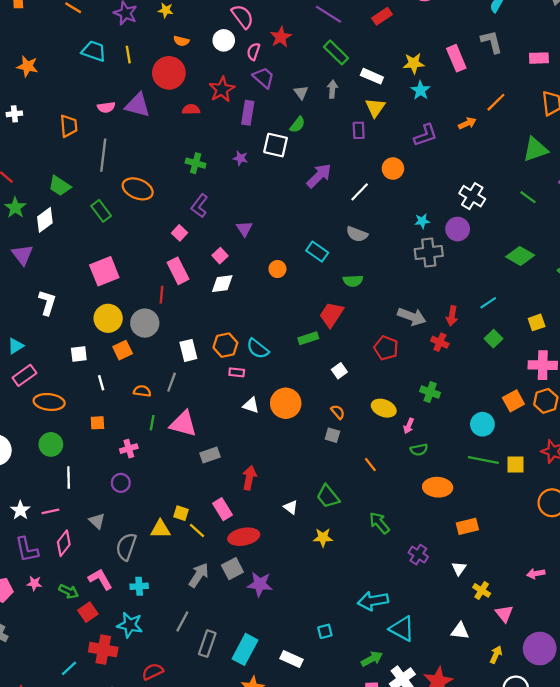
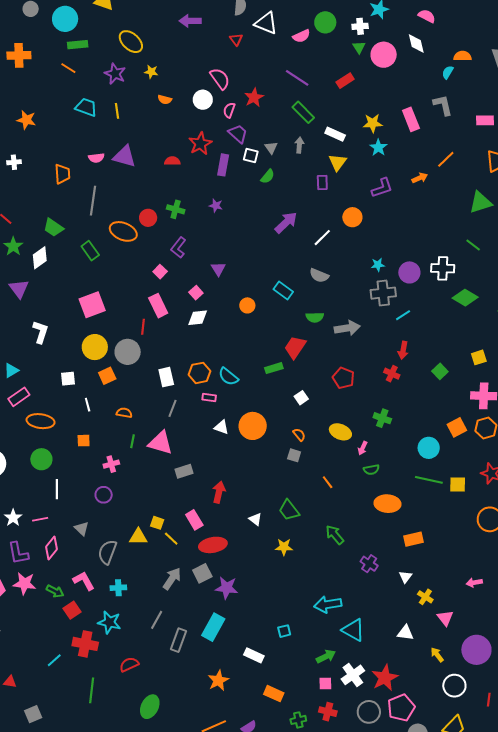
red circle: (169, 73) -> (148, 218), moved, size x0.6
white square: (276, 145) -> (251, 155), moved, size x0.7
white cross: (472, 196) -> (443, 268), moved, turned -30
cyan line: (488, 303) -> (403, 315), moved
gray arrow: (412, 317) -> (347, 328), moved, turned -30
gray line: (172, 382) -> (172, 408), moved
pink star: (34, 583) -> (24, 583), size x1.6
cyan rectangle: (245, 649) -> (213, 627), moved
yellow arrow: (496, 655) -> (437, 655), turned -63

